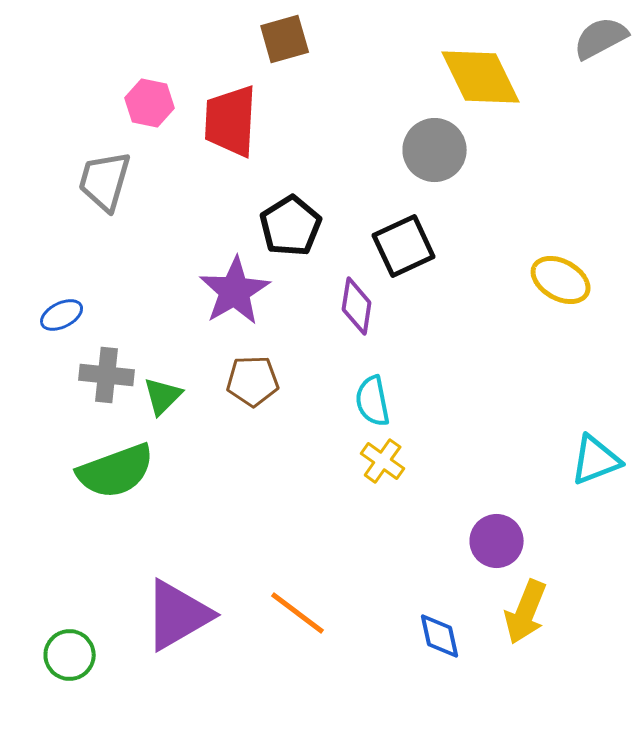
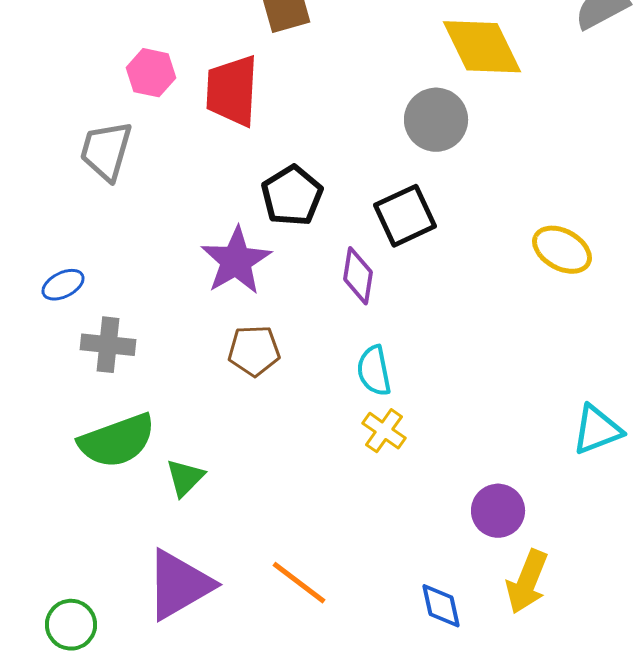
green triangle: (163, 396) -> (185, 478), moved

